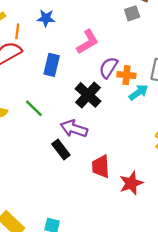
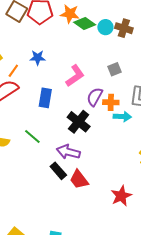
gray square: (132, 13) -> (114, 69), moved
orange line: (17, 31) -> (13, 71), turned 32
cyan arrow: (139, 92) -> (122, 117), turned 42
red trapezoid: (101, 166) -> (79, 180), moved, turned -30

